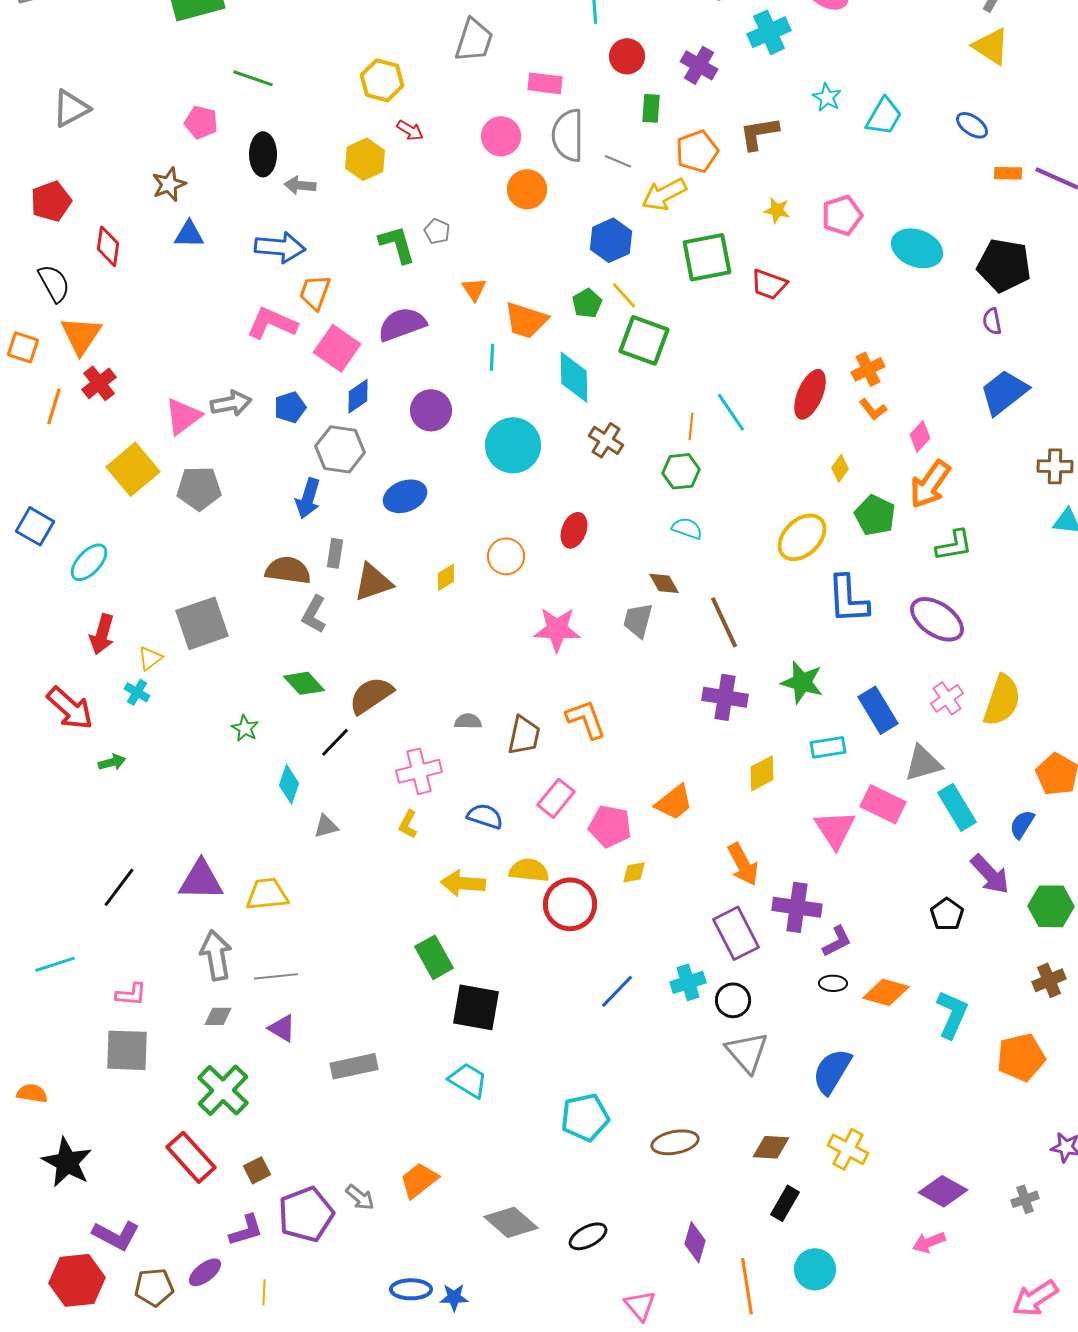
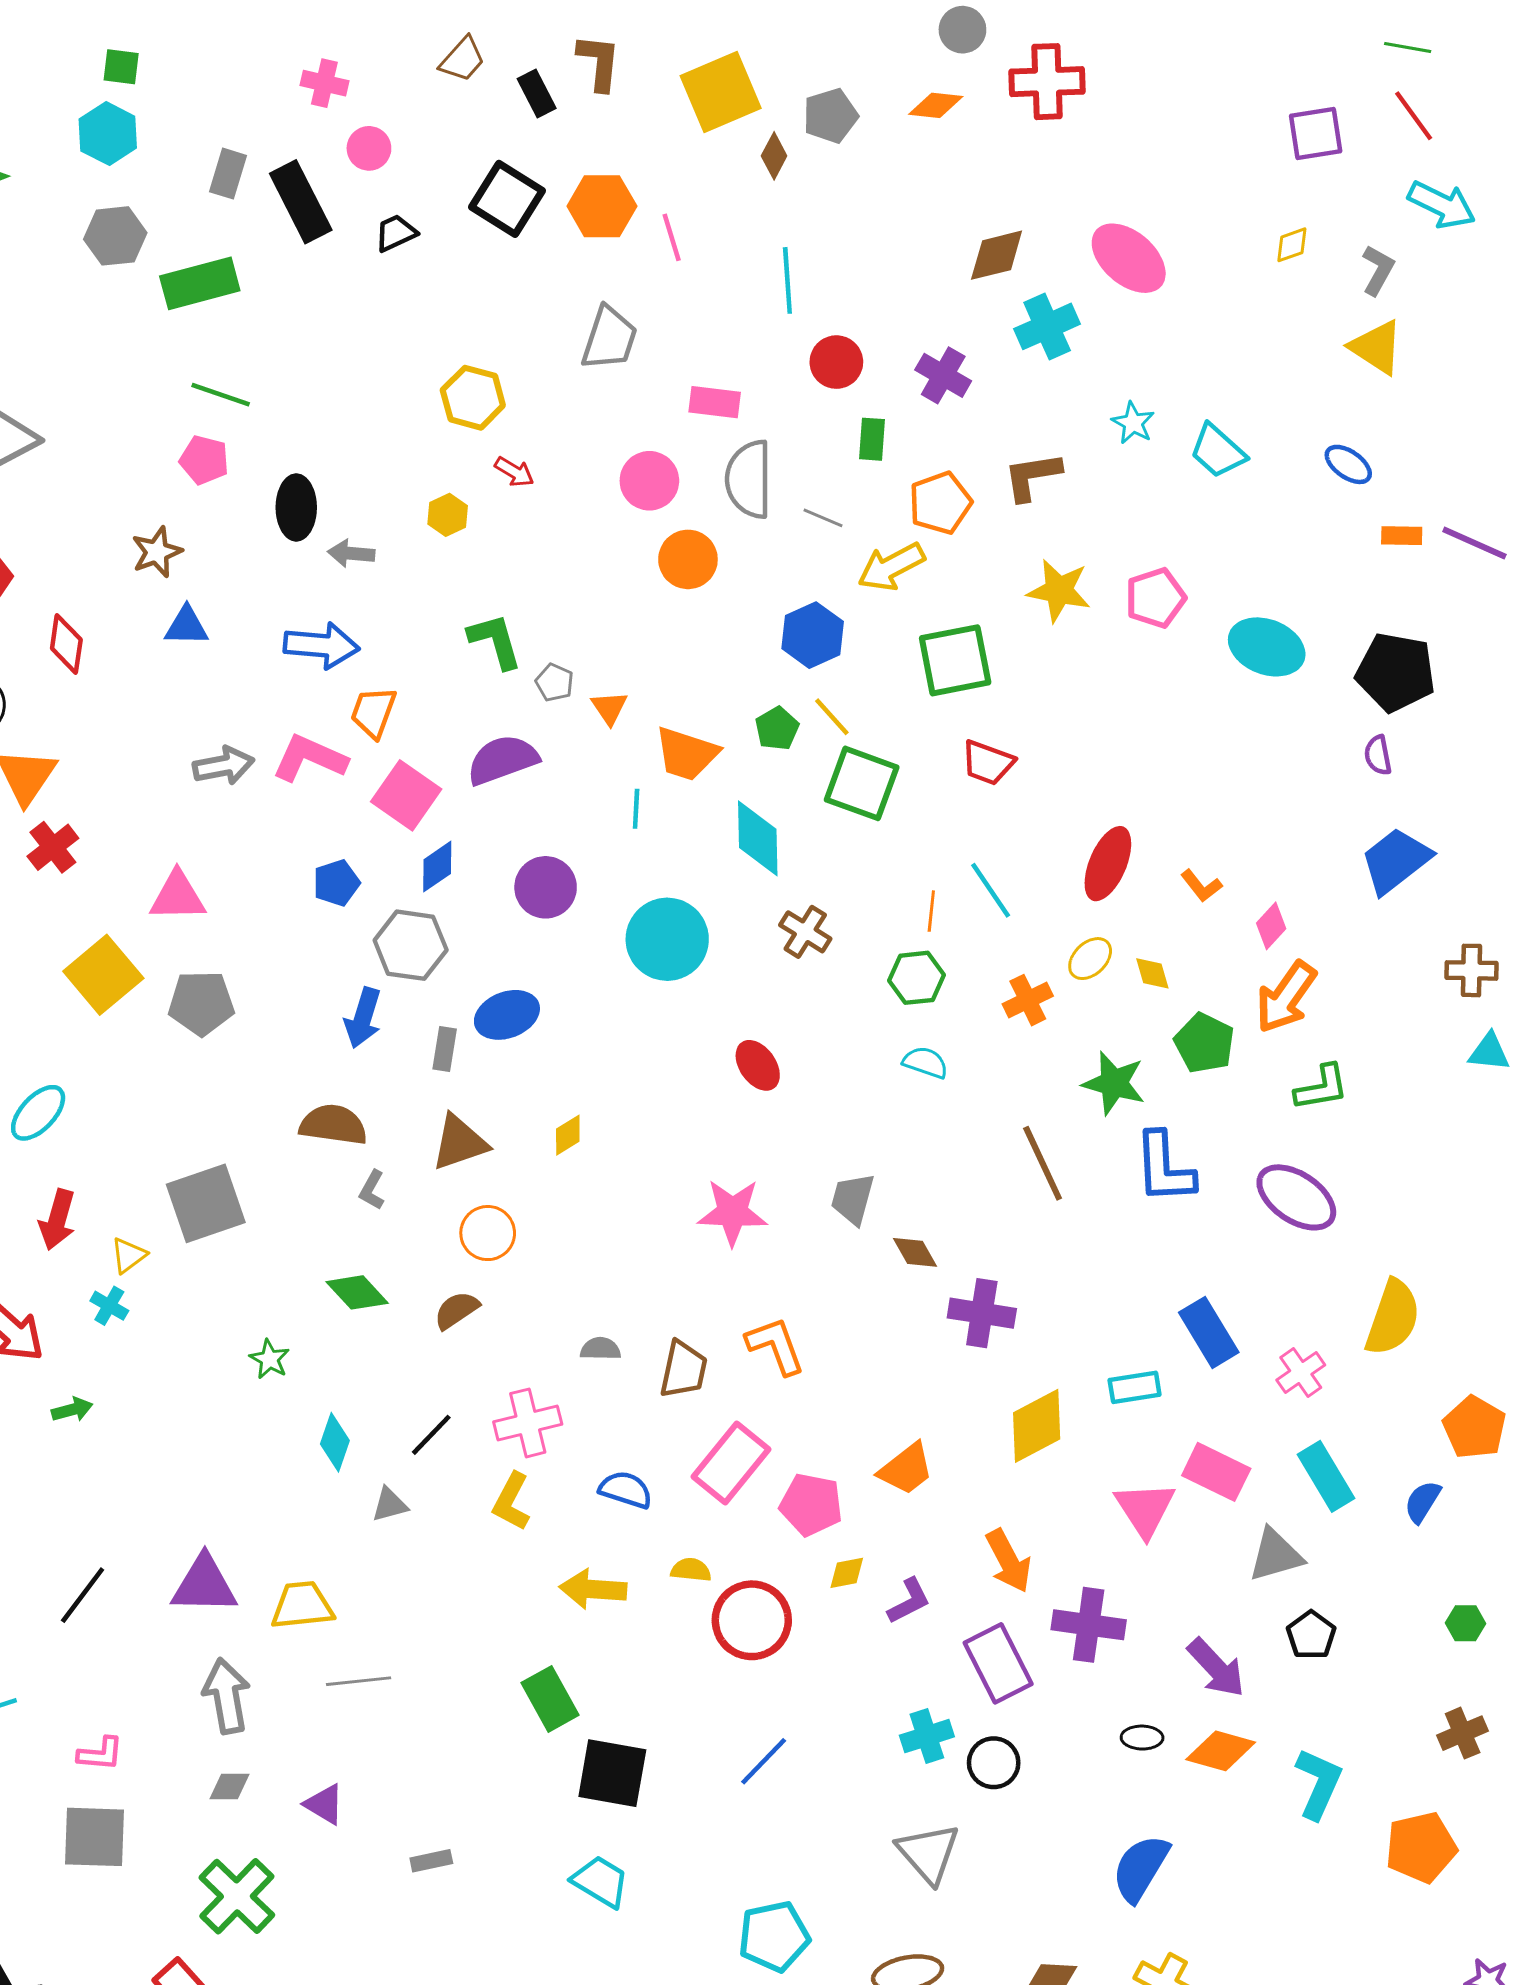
green line: (253, 78) -> (221, 395), moved
cyan trapezoid: (884, 116) -> (1218, 451), turned 102
yellow hexagon: (365, 159) -> (448, 515), size x0.7
yellow star: (777, 210) -> (1059, 591), size x1.6
gray pentagon: (437, 231) -> (554, 683), moved
red trapezoid: (769, 284) -> (988, 763), moved
orange cross: (868, 369) -> (1028, 1000), moved
gray arrow: (231, 403) -> (224, 766), moved
pink triangle: (183, 416) -> (178, 896), turned 36
yellow diamond: (840, 468) -> (1152, 973), turned -52
red ellipse: (574, 530) -> (758, 1065), turned -56
yellow ellipse: (802, 537) -> (1090, 959), moved, size x0.6
gray rectangle: (335, 553) -> (445, 1049), moved
orange circle: (506, 556) -> (488, 1233), moved
brown diamond: (664, 583) -> (915, 1252), moved
gray L-shape: (314, 614) -> (372, 1190), size x0.7
brown line: (724, 622) -> (1043, 1163), moved
green star: (802, 682) -> (1114, 1083), moved
brown semicircle: (371, 695) -> (457, 1310), size x0.7
pink cross: (947, 698) -> (1301, 1373), moved
black line: (335, 742) -> (431, 1435), moved
gray triangle: (923, 763) -> (1276, 1555), moved
yellow diamond: (762, 773) -> (1037, 1426), size x1.4
pink rectangle: (556, 798) -> (731, 1463), size x1.4
yellow L-shape: (408, 824) -> (511, 1502), size x1.4
yellow semicircle: (529, 870) -> (691, 1570), size x0.7
purple arrow: (990, 874) -> (1216, 1668), moved
green hexagon: (1051, 906) -> (1465, 1623), size x0.6
purple L-shape: (837, 941) -> (909, 1601), moved
gray line: (276, 976) -> (359, 1681), moved
blue line: (617, 991) -> (764, 1761), moved
gray triangle: (747, 1052) -> (928, 1853), moved
gray rectangle: (354, 1066) -> (431, 1861), size x0.6

